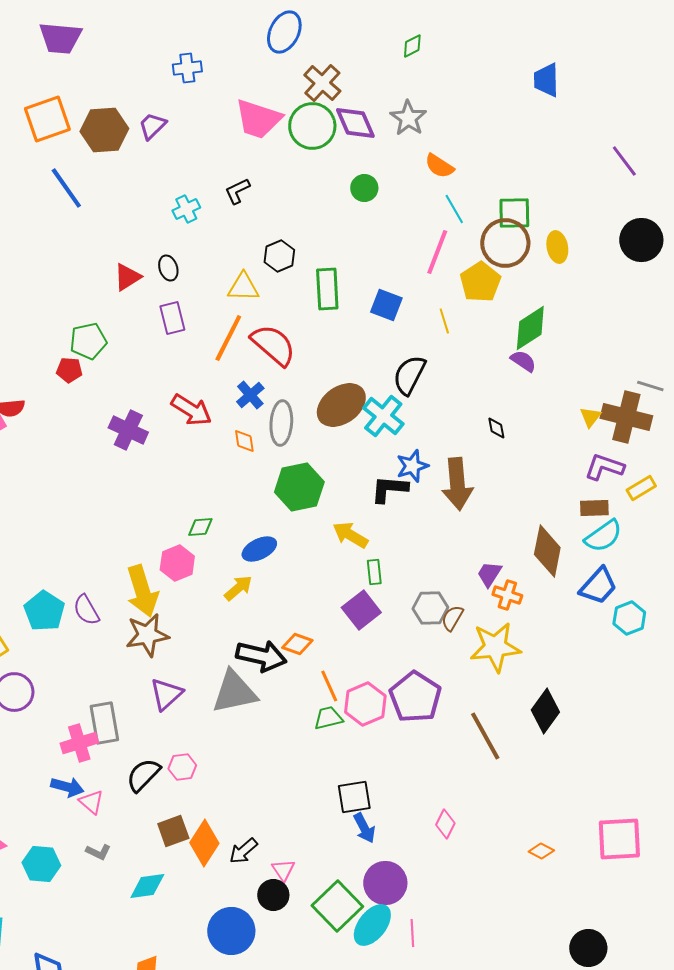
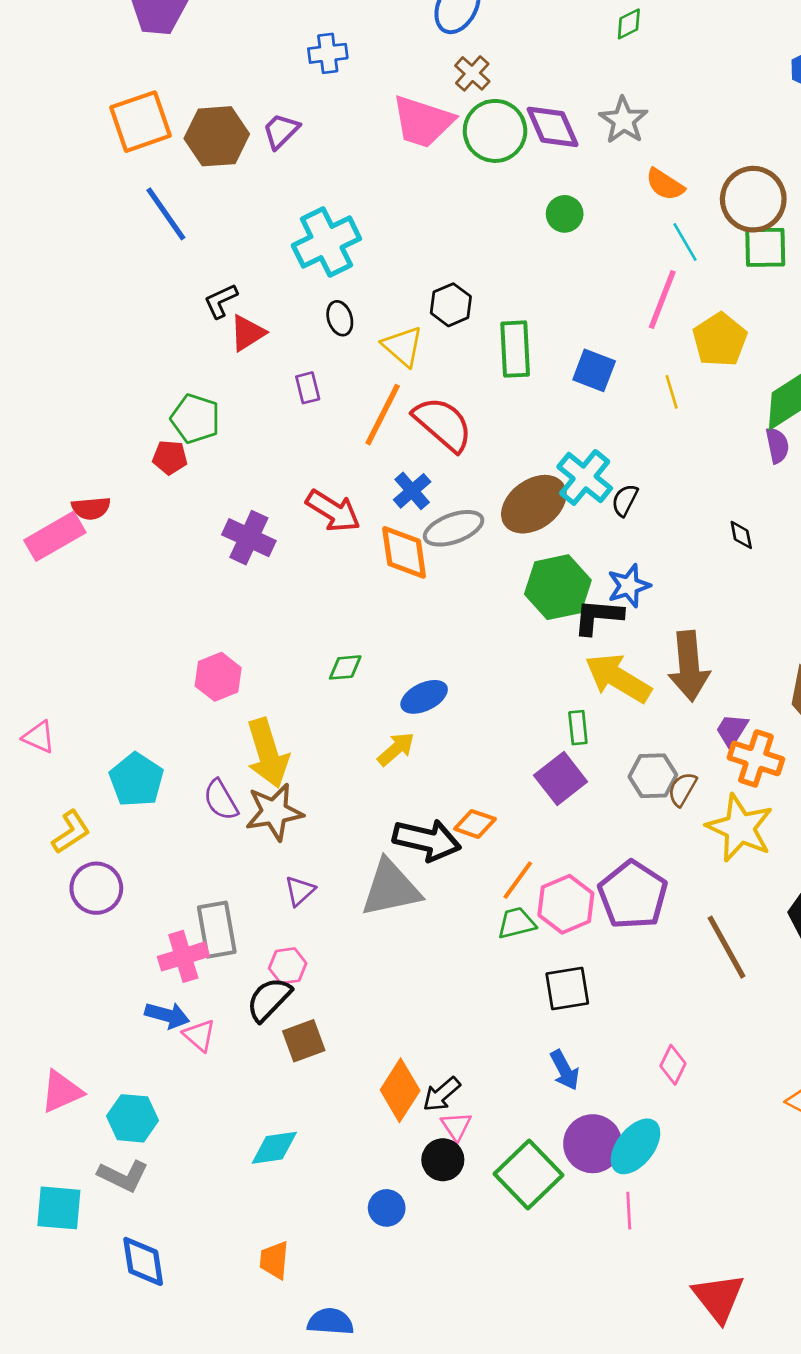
brown cross: (322, 83) -> (472, 73), moved, size x0.7
black L-shape: (237, 191) -> (221, 301), moved
cyan cross: (186, 209) -> (326, 242), size x1.8
brown circle: (505, 243) -> (753, 199), moved
black ellipse: (168, 268) -> (340, 318), moved
yellow triangle: (243, 287) -> (403, 346), turned 40
purple rectangle: (172, 318) -> (308, 388), size x0.7
green pentagon: (88, 341) -> (195, 419), turned 30
purple semicircle: (523, 361) -> (777, 445), turned 44
black semicircle: (409, 375) -> (625, 500), moved, size x0.6
cyan cross: (383, 416) -> (585, 477), moved
gray ellipse: (281, 423) -> (454, 528), turned 66
orange diamond: (244, 441) -> (404, 552), size x1.8
brown arrow: (457, 484) -> (689, 666), moved
green hexagon: (299, 487) -> (558, 587), moved
yellow arrow: (350, 535) -> (618, 678), moved, size x1.4
pink hexagon: (177, 563) -> (218, 677), moved
orange cross: (507, 595) -> (756, 758), size x1.4
purple semicircle: (86, 610) -> (221, 800), moved
yellow star: (495, 647) -> (740, 828), turned 30
orange line: (329, 686) -> (518, 880), turned 60
purple triangle: (166, 694) -> (300, 891), size x0.7
pink hexagon: (182, 767) -> (288, 966), moved
black square: (354, 797) -> (567, 989), moved
brown square: (173, 831) -> (304, 1041), moved
orange diamond: (204, 843) -> (400, 1090), moved
black arrow: (243, 851) -> (442, 1094), moved
gray L-shape: (98, 852) -> (123, 1176), moved, size x1.5
cyan ellipse: (372, 925) -> (636, 1146), moved
blue circle: (231, 931) -> (387, 1208), size x0.6

